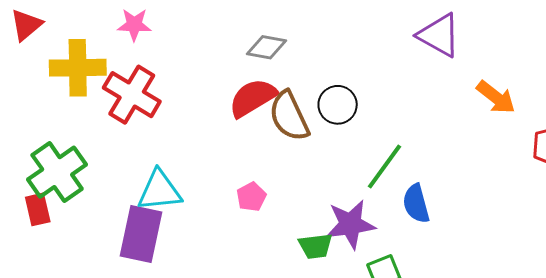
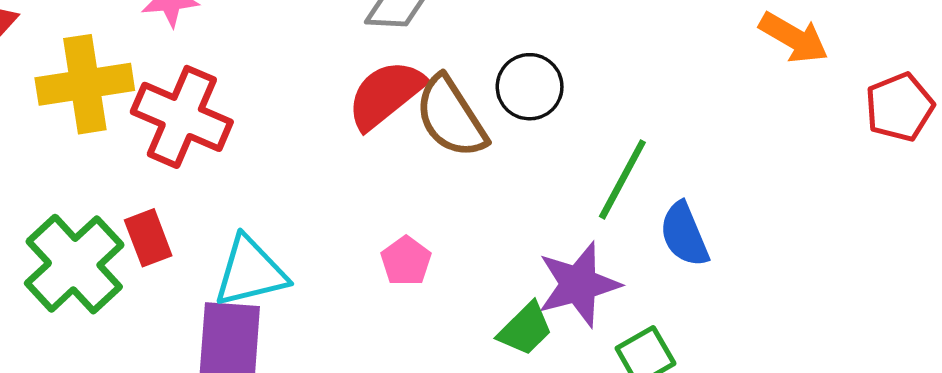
red rectangle: (38, 209) -> (148, 238), moved
green trapezoid: (316, 246) -> (525, 329), turned -30

